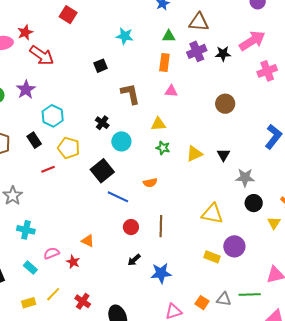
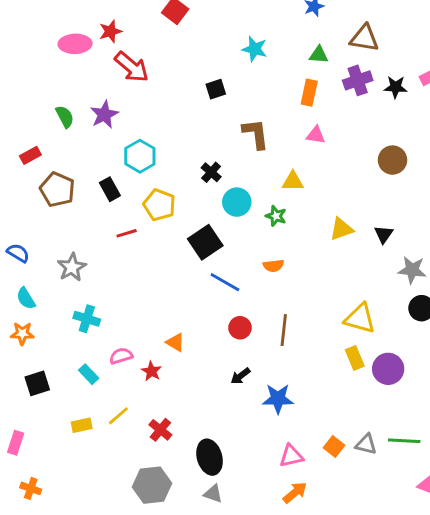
green star: (163, 148) -> (276, 216), moved
yellow rectangle: (212, 257) -> (355, 358), moved, turned 42

